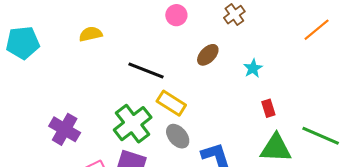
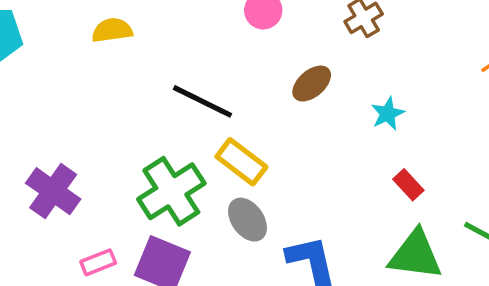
red rectangle: (268, 108) -> (408, 185), turned -30

